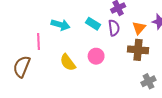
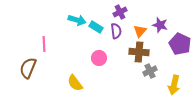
cyan arrow: (60, 25) -> (77, 20), moved
yellow semicircle: (68, 62) -> (75, 83), moved
gray cross: (148, 81) -> (150, 71), moved

